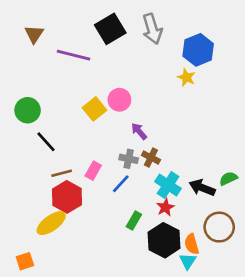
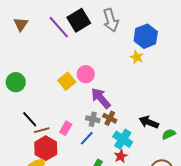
purple line: (73, 55) -> (59, 27), moved, turned 35
purple arrow: (139, 131) -> (101, 98), size x1.6
black line: (46, 142) -> (30, 119), moved
black arrow: (202, 188) -> (149, 122), moved

